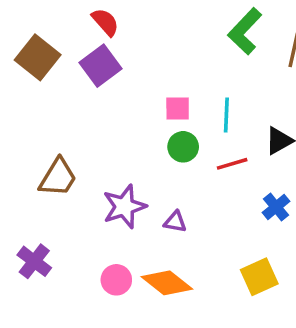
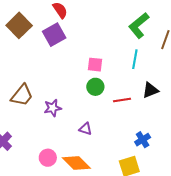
cyan line: (226, 115) -> (135, 59), moved
purple star: (124, 207) -> (53, 108), moved, size x0.7
blue cross: (276, 207) -> (143, 140), moved

